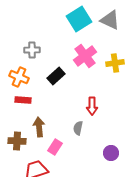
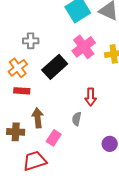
black rectangle: (56, 76) -> (55, 67), size x1.4
orange cross: (19, 77) -> (18, 68), turned 30

